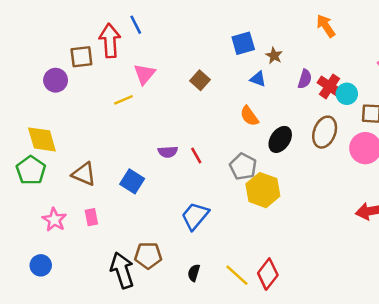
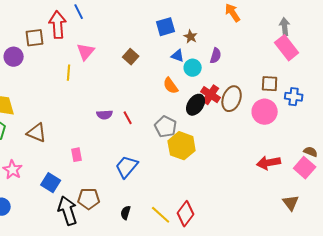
red cross: (330, 86) -> (211, 95), moved
cyan circle: (347, 94) -> (193, 68), moved
yellow line: (123, 100) -> (69, 73), turned -63
blue square: (132, 181) -> (51, 183), moved
pink rectangle: (91, 217) -> (77, 155), moved

